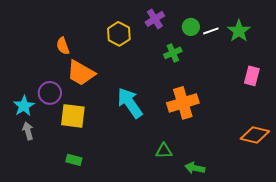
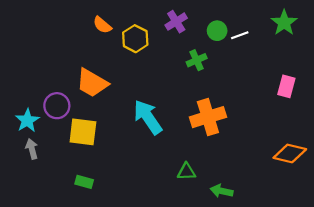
green star: (239, 31) -> (284, 23), moved
orange semicircle: (63, 46) -> (102, 25), moved, turned -30

